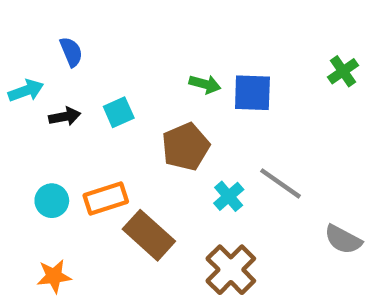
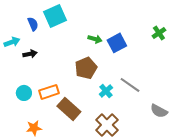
blue square: (252, 93) -> (117, 43), turned -30
cyan square: (119, 112) -> (55, 16), moved, size x1.6
orange star: (54, 276) -> (34, 128), moved

